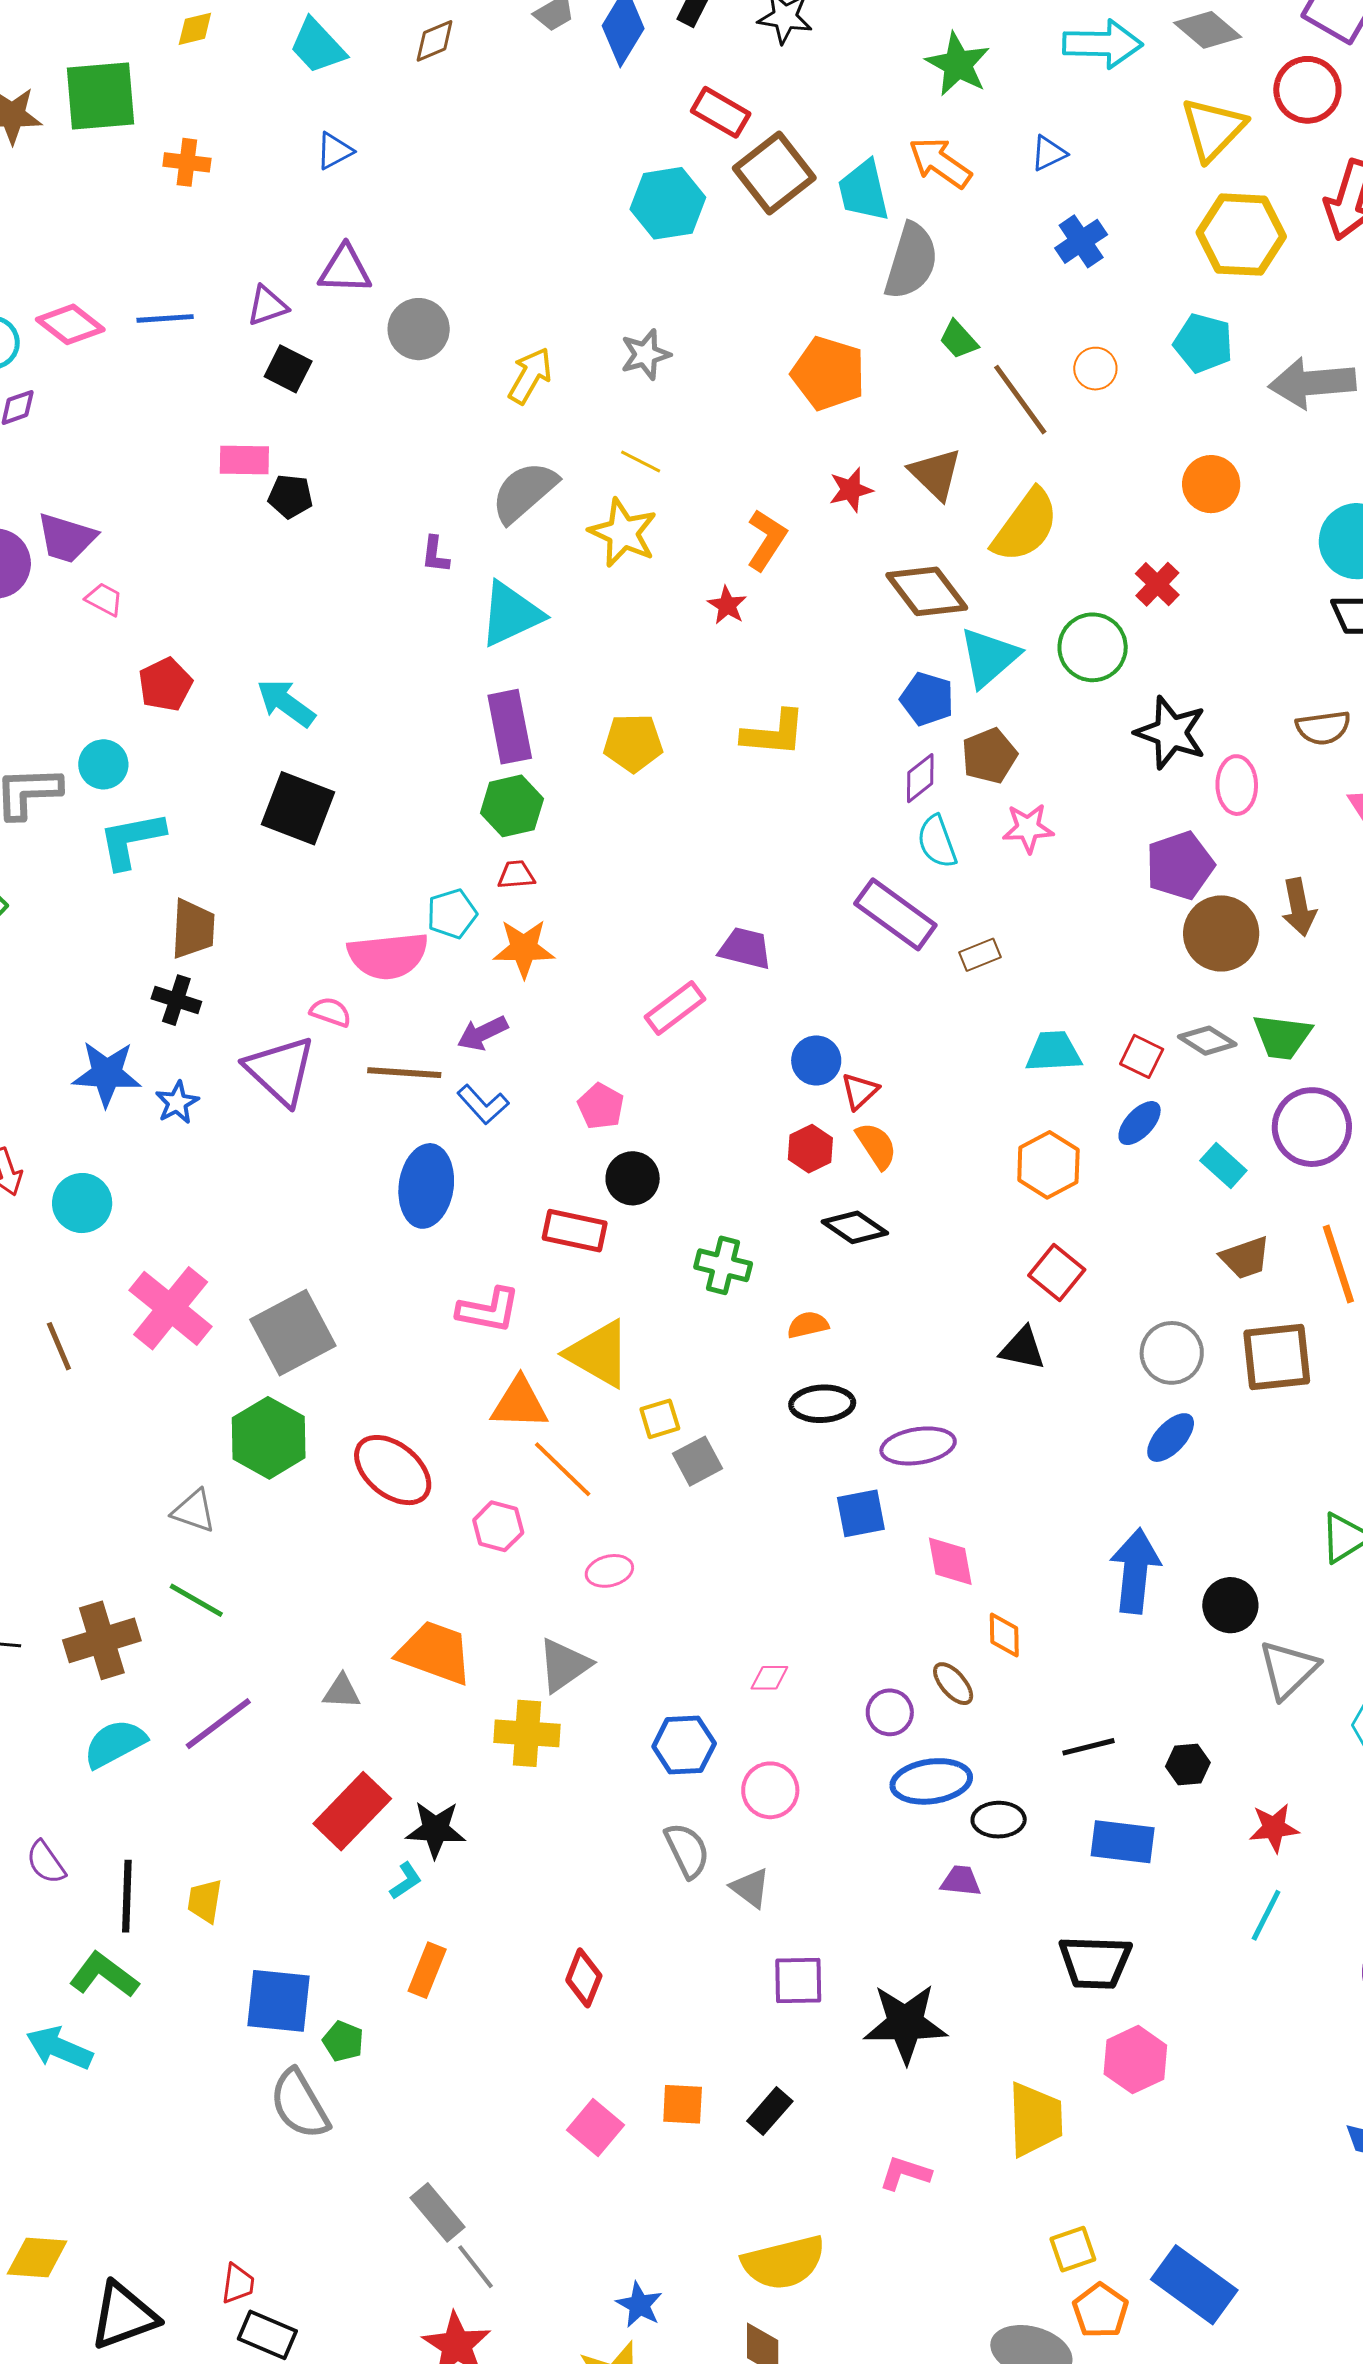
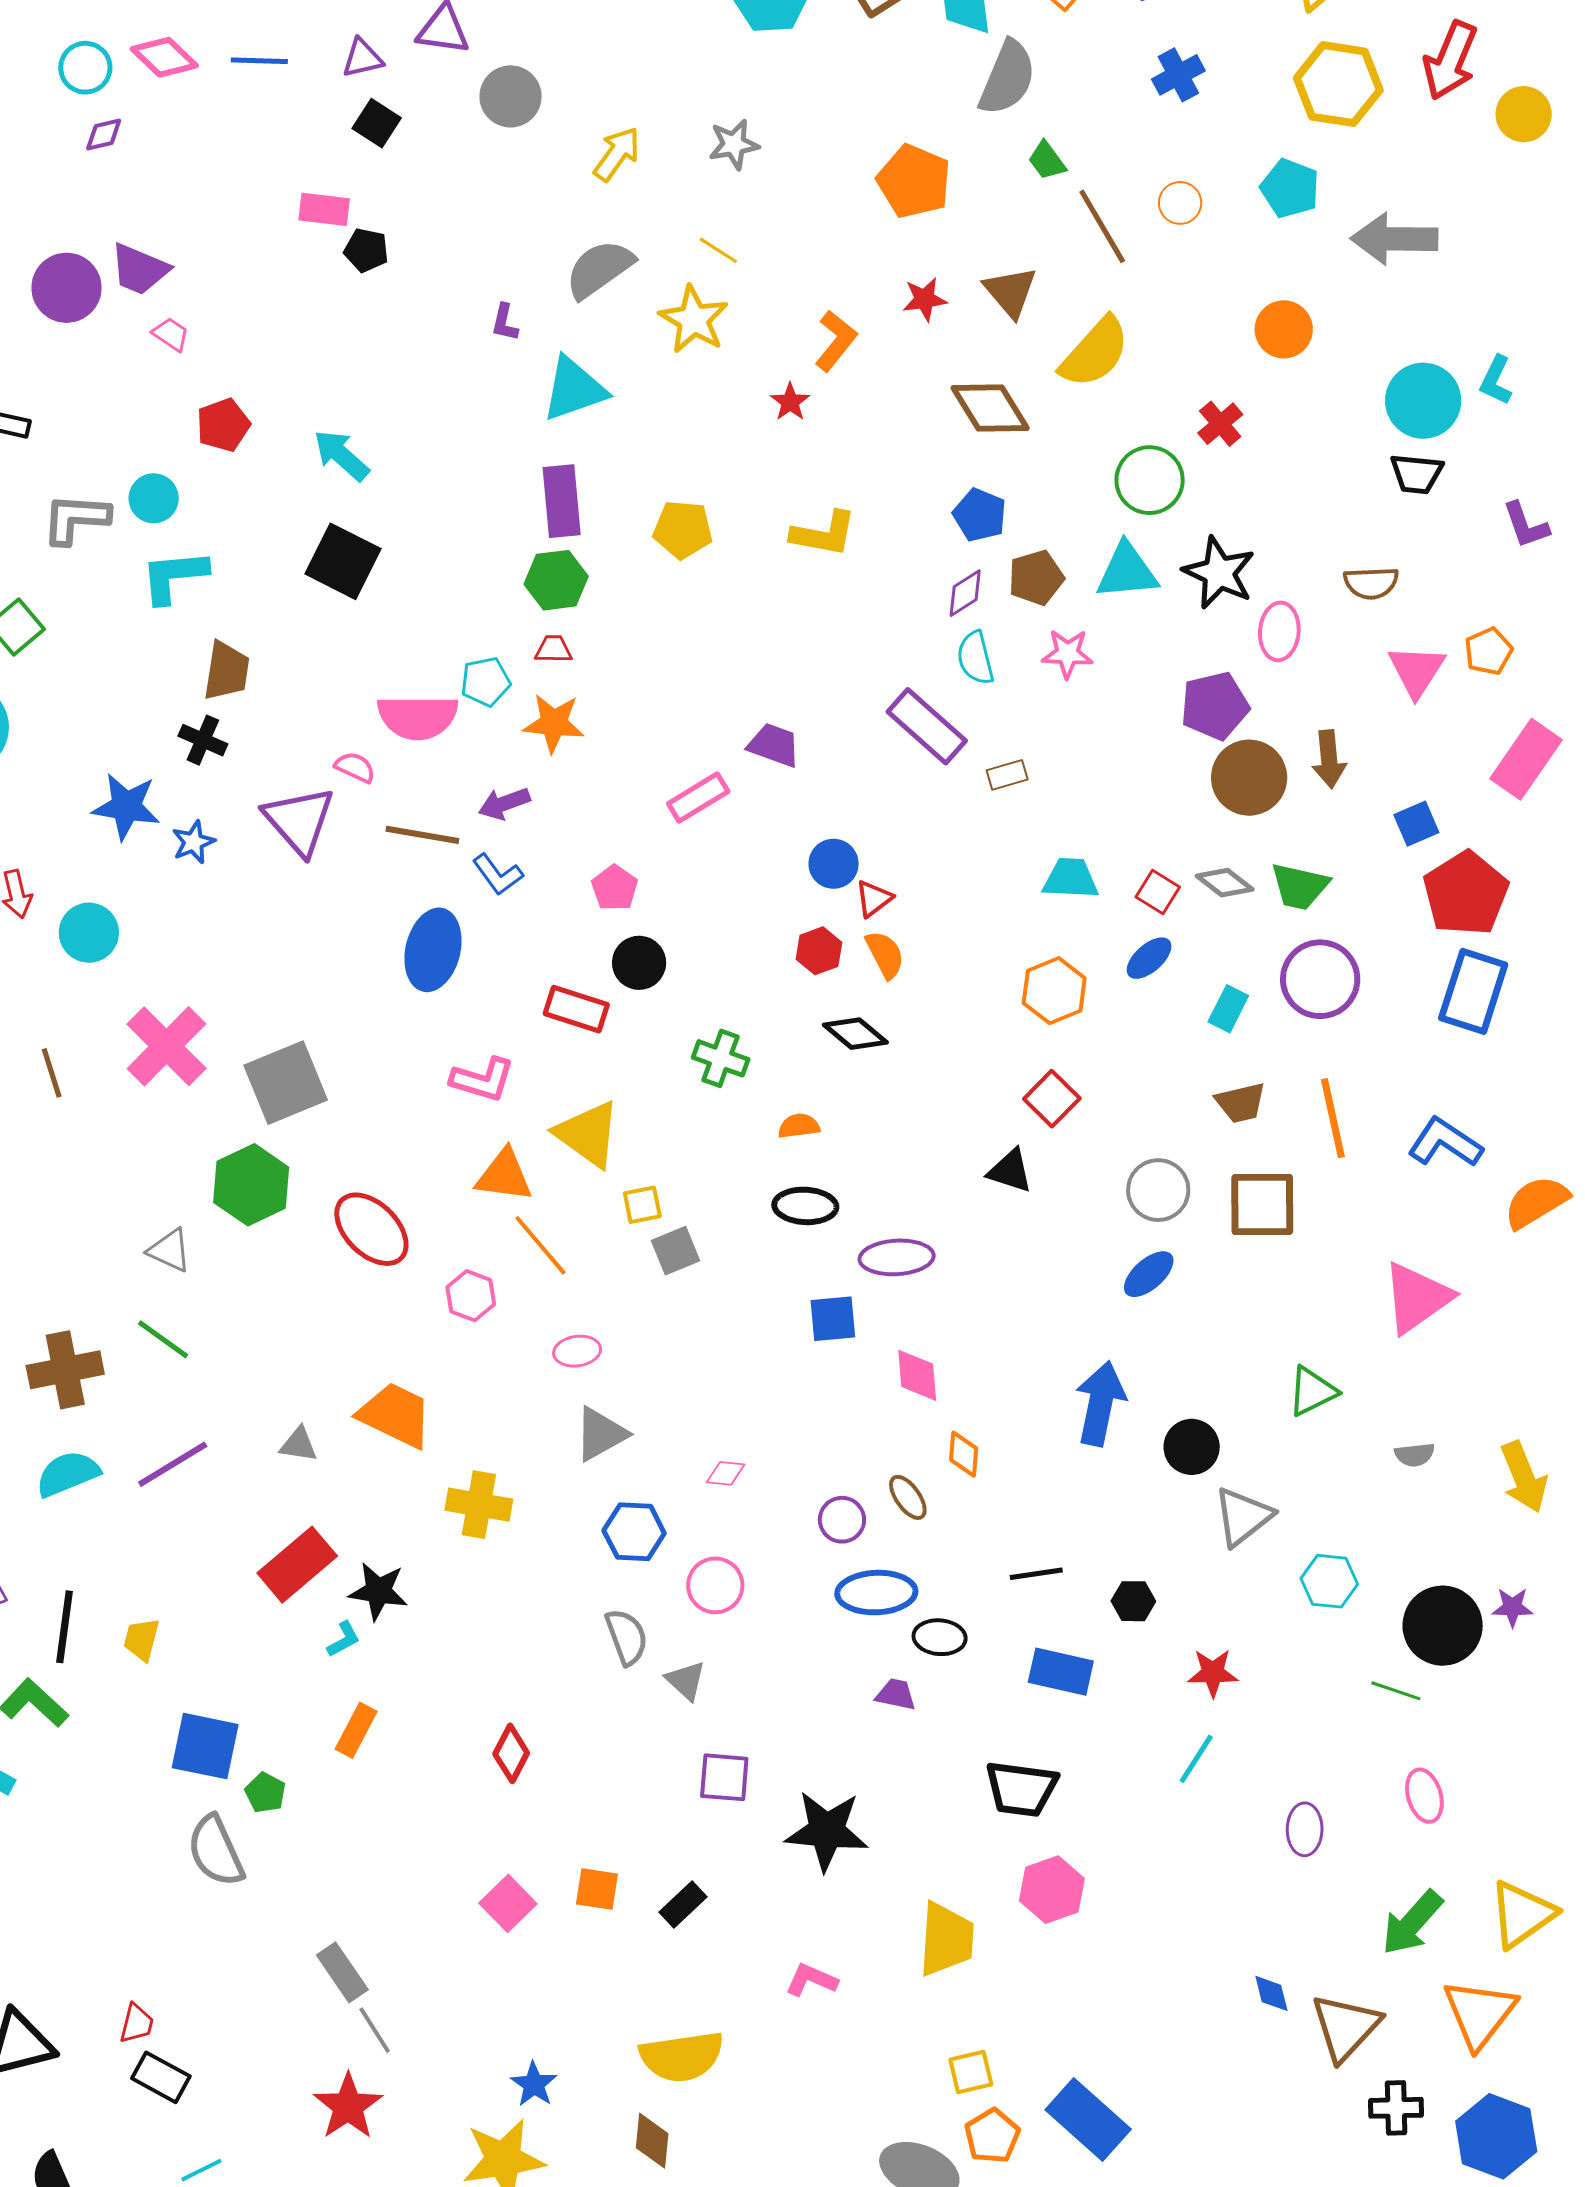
cyan triangle: (989, 657) -> (1127, 571), moved, turned 30
cyan rectangle: (1223, 1166) -> (1228, 1009), turned 69
gray triangle: (564, 1665) -> (601, 1434), moved

